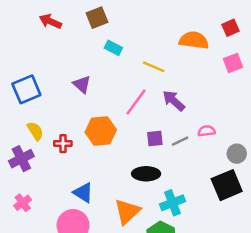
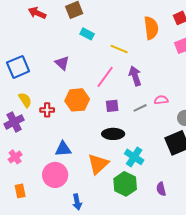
orange semicircle: (194, 40) -> (151, 28), turned 75
purple arrow: (174, 101) -> (135, 76), turned 30
purple square: (155, 139) -> (112, 106), moved
blue triangle: (83, 193) -> (63, 149), turned -36
cyan cross: (173, 203) -> (134, 157), turned -36

